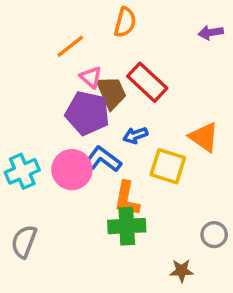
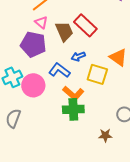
pink triangle: (91, 77) -> (41, 22), moved
purple pentagon: (87, 113) -> (33, 44), moved
pink circle: (72, 170) -> (33, 85), moved
orange L-shape: (127, 199) -> (73, 93), turned -60

